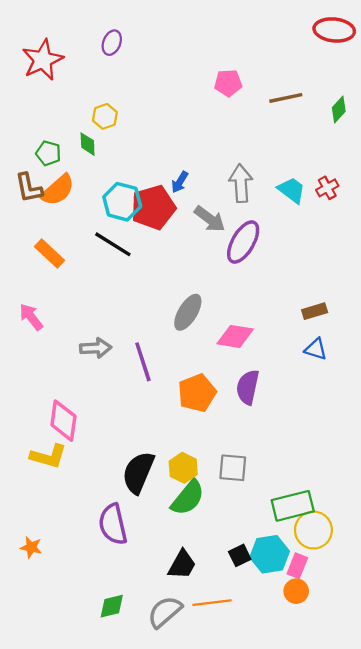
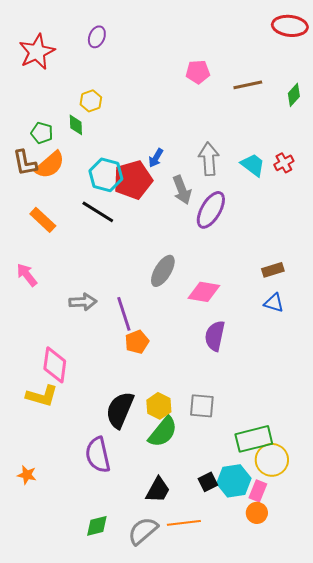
gray arrow: (210, 219) -> (182, 190), turned 32
orange pentagon: (197, 393) -> (137, 342), moved, size x0.7

